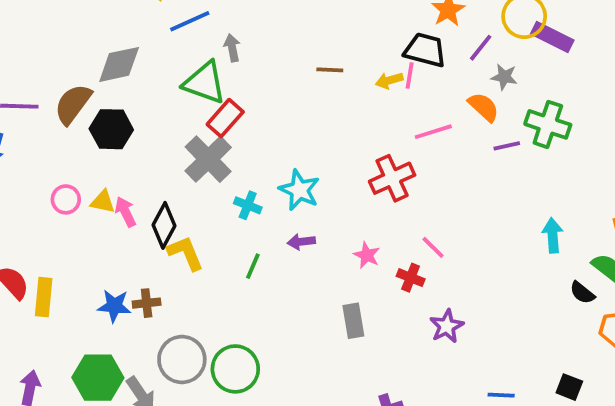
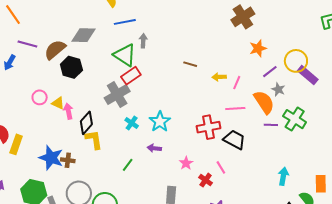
black trapezoid: (425, 50) -> (234, 140), moved
pink line: (410, 75) -> (237, 83), moved
orange semicircle: (484, 107) -> (264, 102), size x1.4
green line: (253, 266) -> (128, 165), moved
blue star: (114, 306) -> (51, 158), size x1.4

